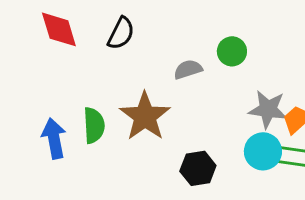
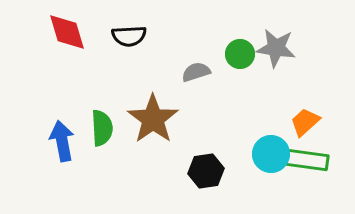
black semicircle: (121, 33) -> (129, 36), turned 60
gray star: (268, 109) -> (276, 48), moved

